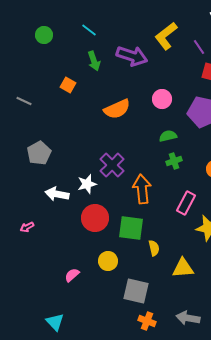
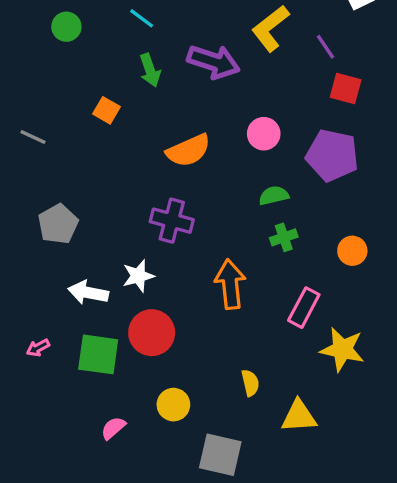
purple cross: (112, 165) -> (172, 221), moved, turned -30
green square: (131, 228) -> (98, 354), moved

